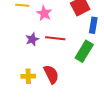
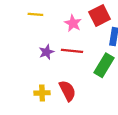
pink star: (44, 13) -> (73, 23), moved

